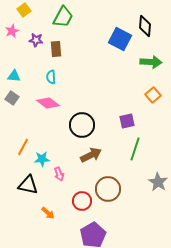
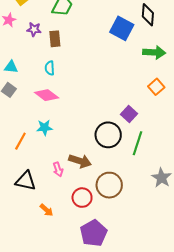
purple square: (127, 121) -> (129, 114), turned -35
black circle: (82, 125) -> (108, 135), moved
brown arrow: (91, 155) -> (80, 161), moved, turned 45
cyan star: (42, 159) -> (44, 128), moved

